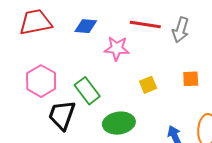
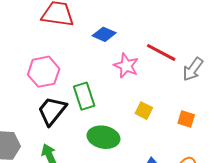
yellow square: (148, 85) -> (144, 111), turned 30

